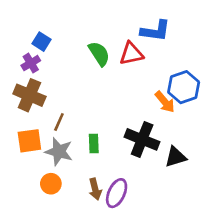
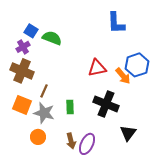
blue L-shape: (155, 31) -> (116, 23), turned 80
green semicircle: (99, 54) -> (52, 38), moved, turned -36
red triangle: (131, 54) -> (97, 68), moved
orange square: (29, 141) -> (22, 105), turned 30
black triangle: (176, 157) -> (128, 133), moved, turned -36

